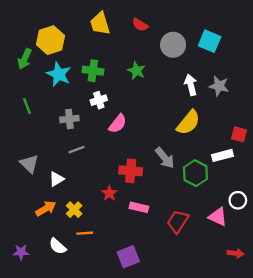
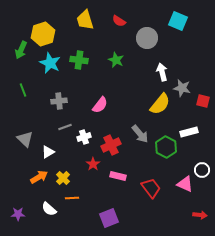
cyan square: (210, 41) -> (178, 21), moved
gray star: (219, 86) -> (182, 88), moved
white cross: (99, 100) -> (84, 137), moved
red square: (239, 134) -> (203, 101), moved
red cross: (131, 171) -> (111, 145), turned -30
red trapezoid: (178, 221) -> (151, 188), turned 110

